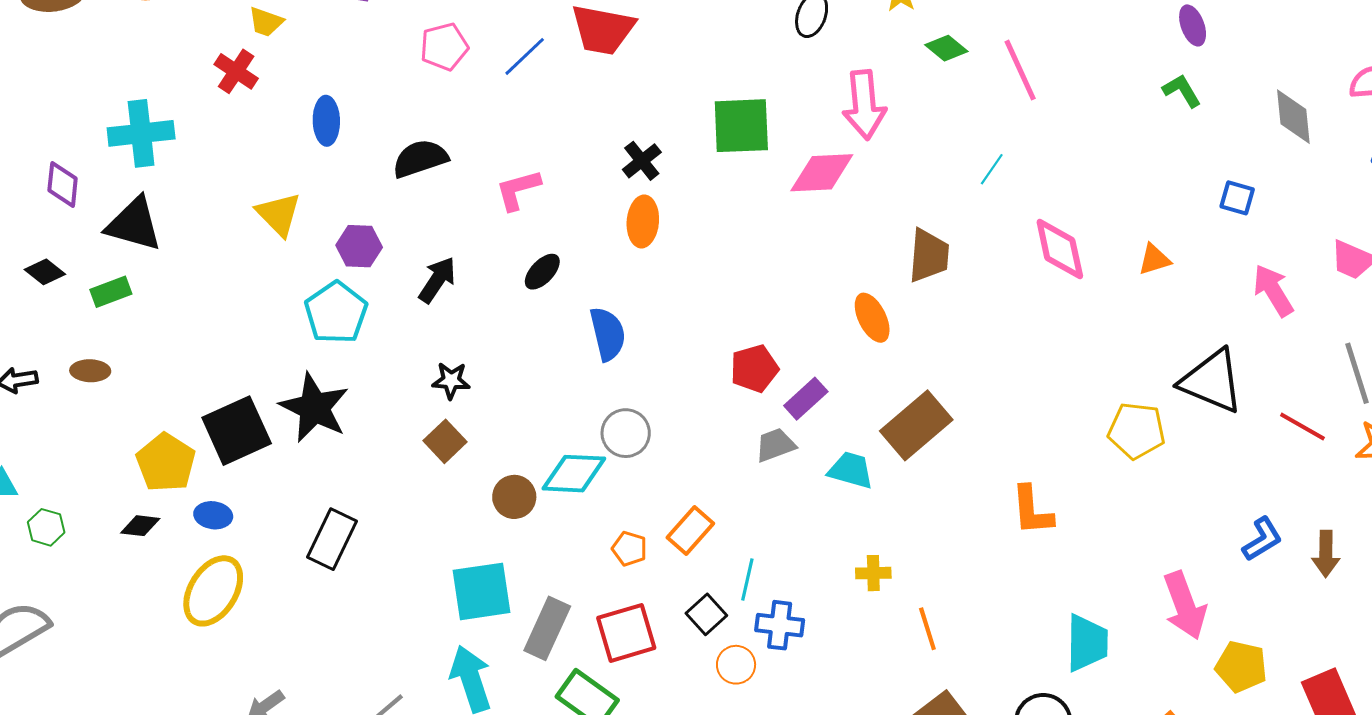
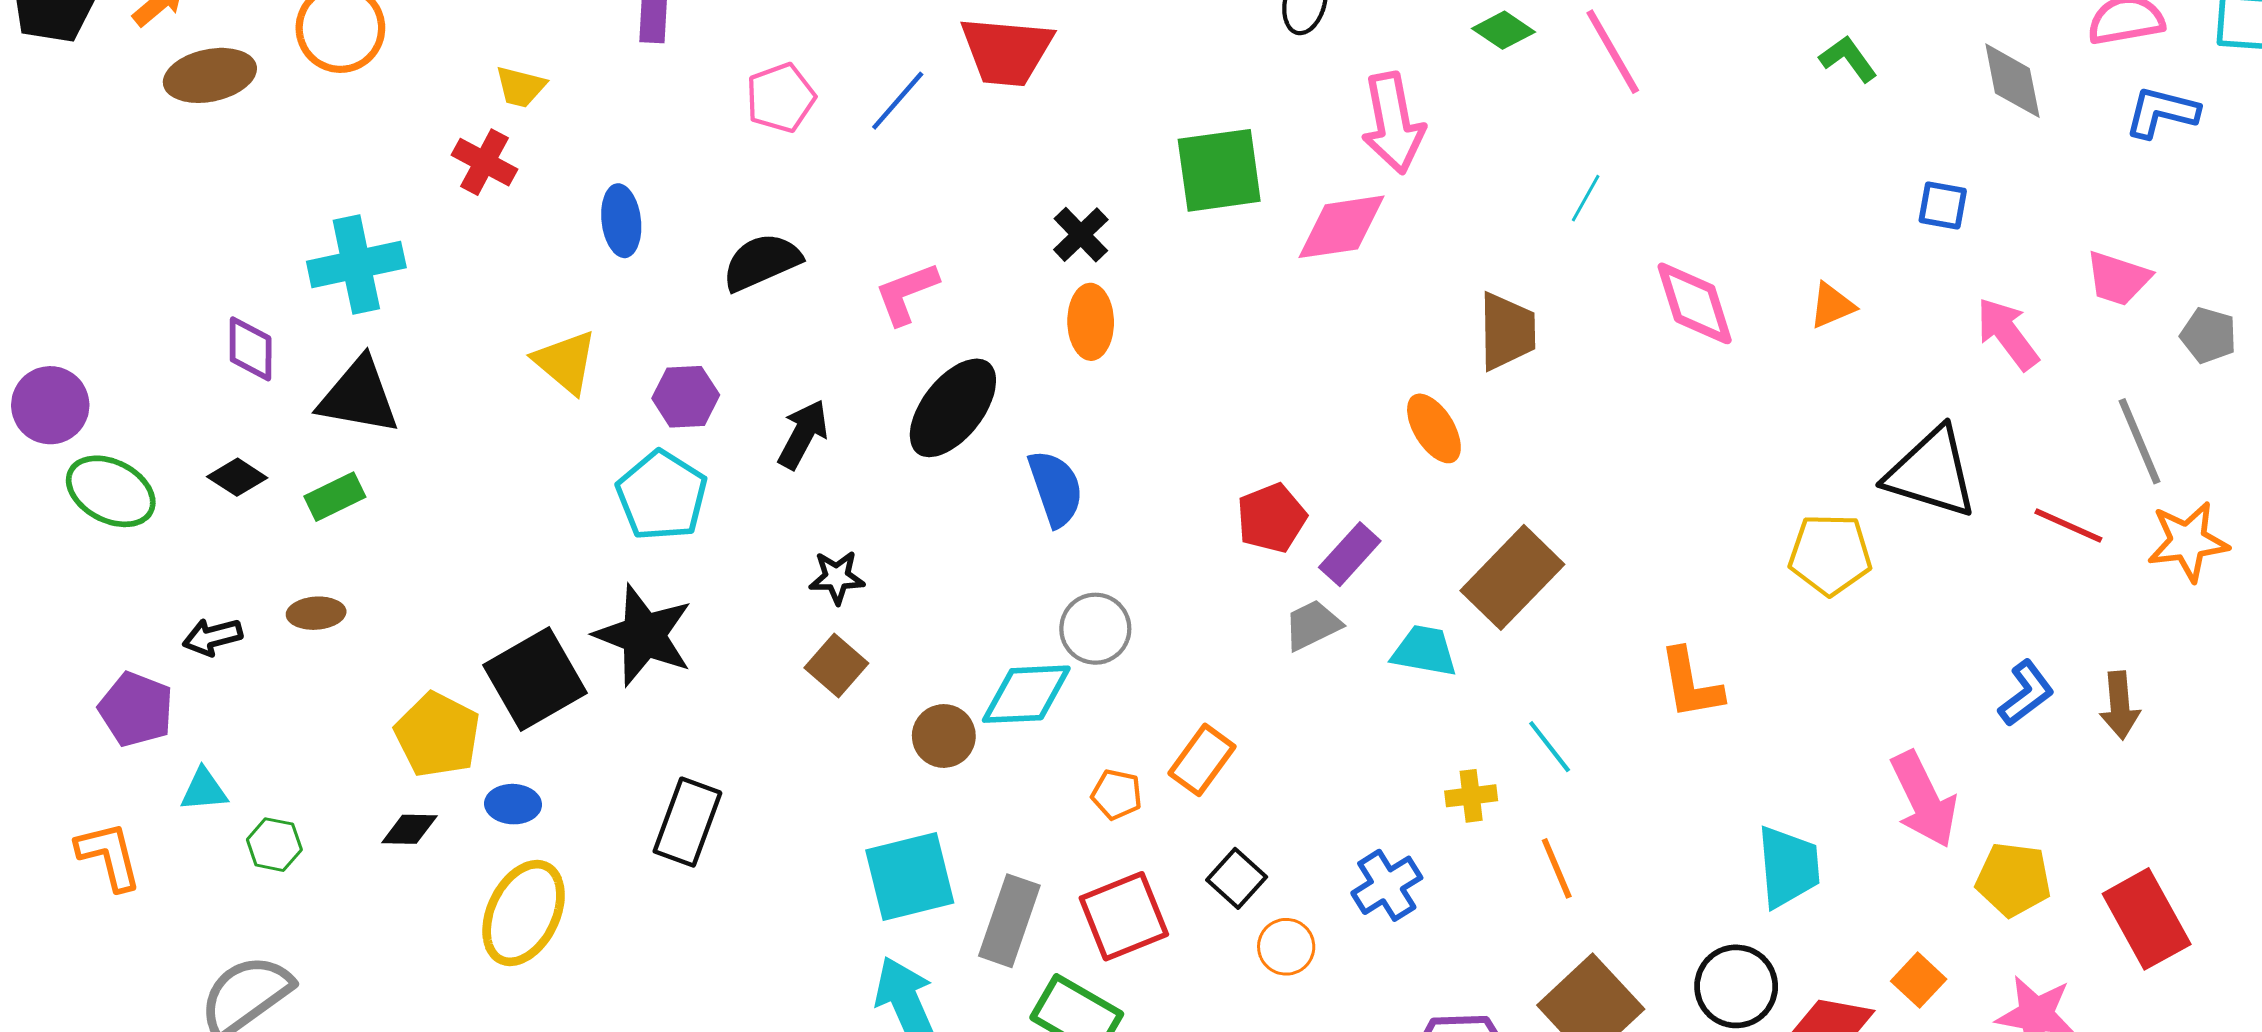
black ellipse: (542, 272) -> (953, 408), size x1.8
cyan line: (747, 579) -> (1550, 747), moved, turned -45
blue cross: (780, 625) -> (1387, 885), moved, turned -33

